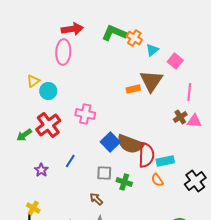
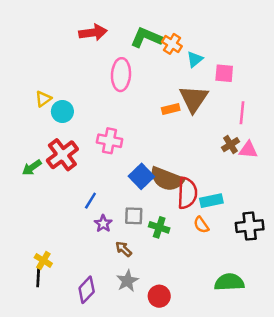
pink ellipse: (63, 52) -> (121, 75), moved
pink square: (175, 61) -> (224, 73), turned -35
purple star: (41, 170) -> (103, 224), moved
black cross: (195, 181) -> (250, 226), turned 30

